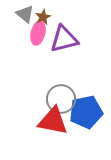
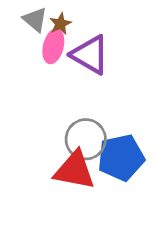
purple triangle: (64, 39) -> (90, 55), turned 44

